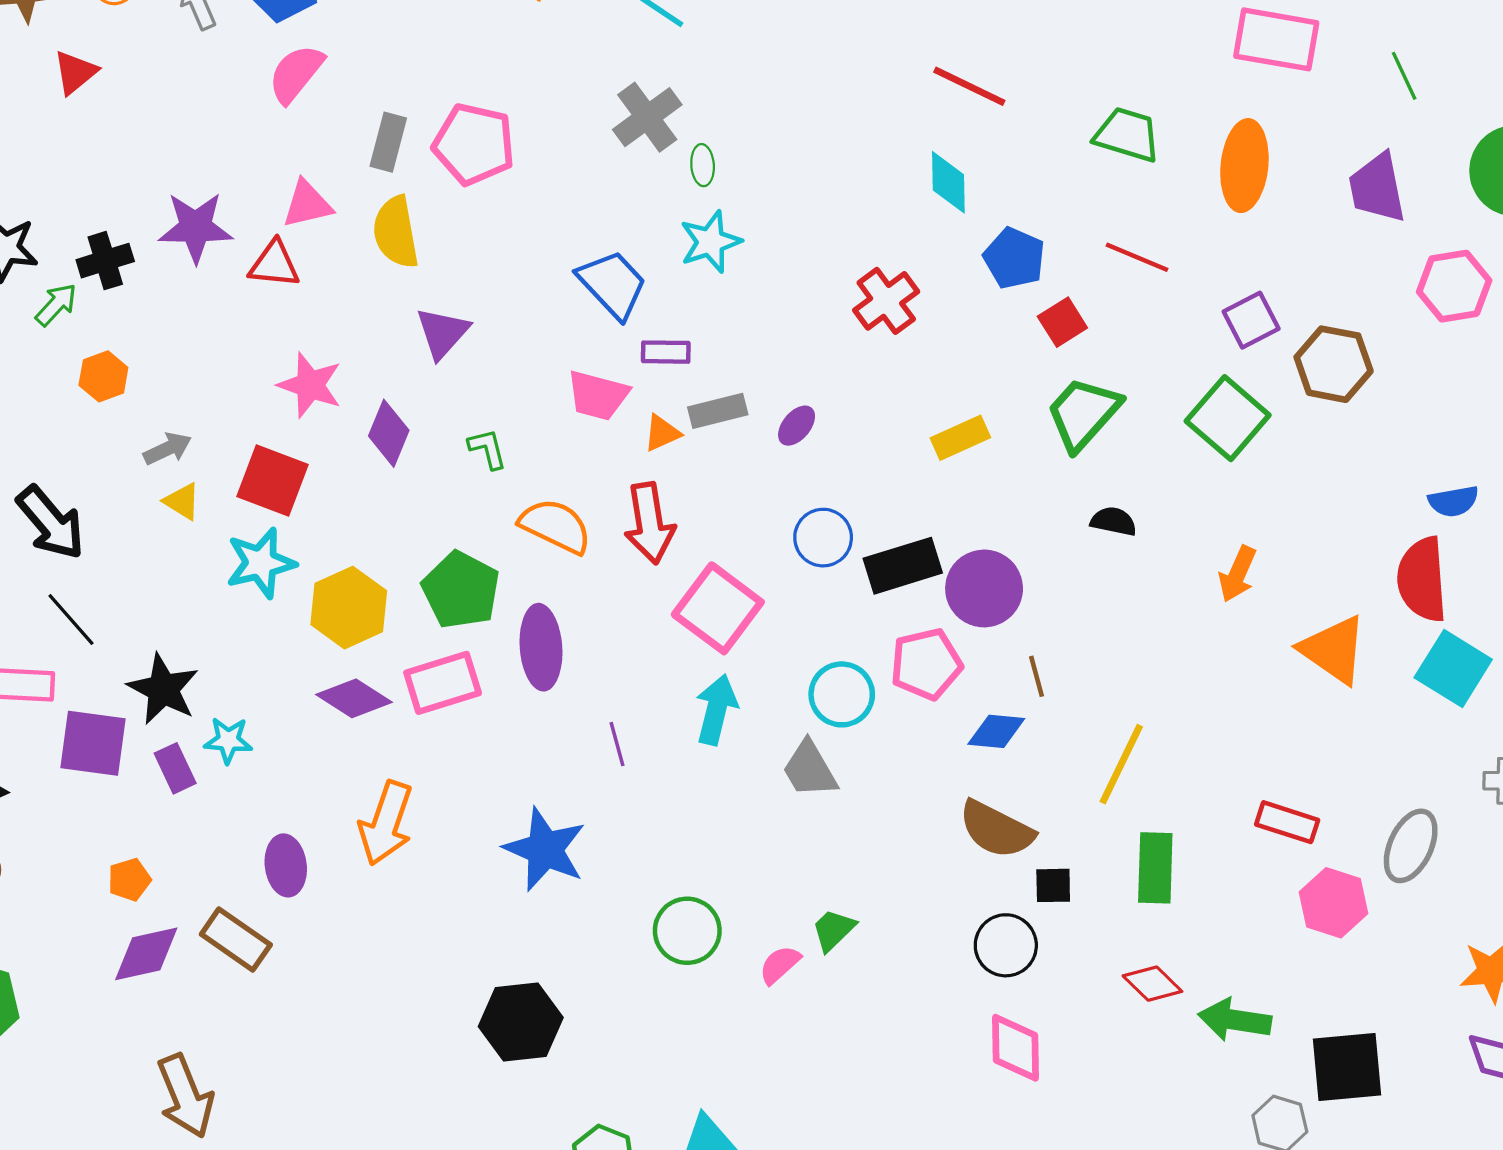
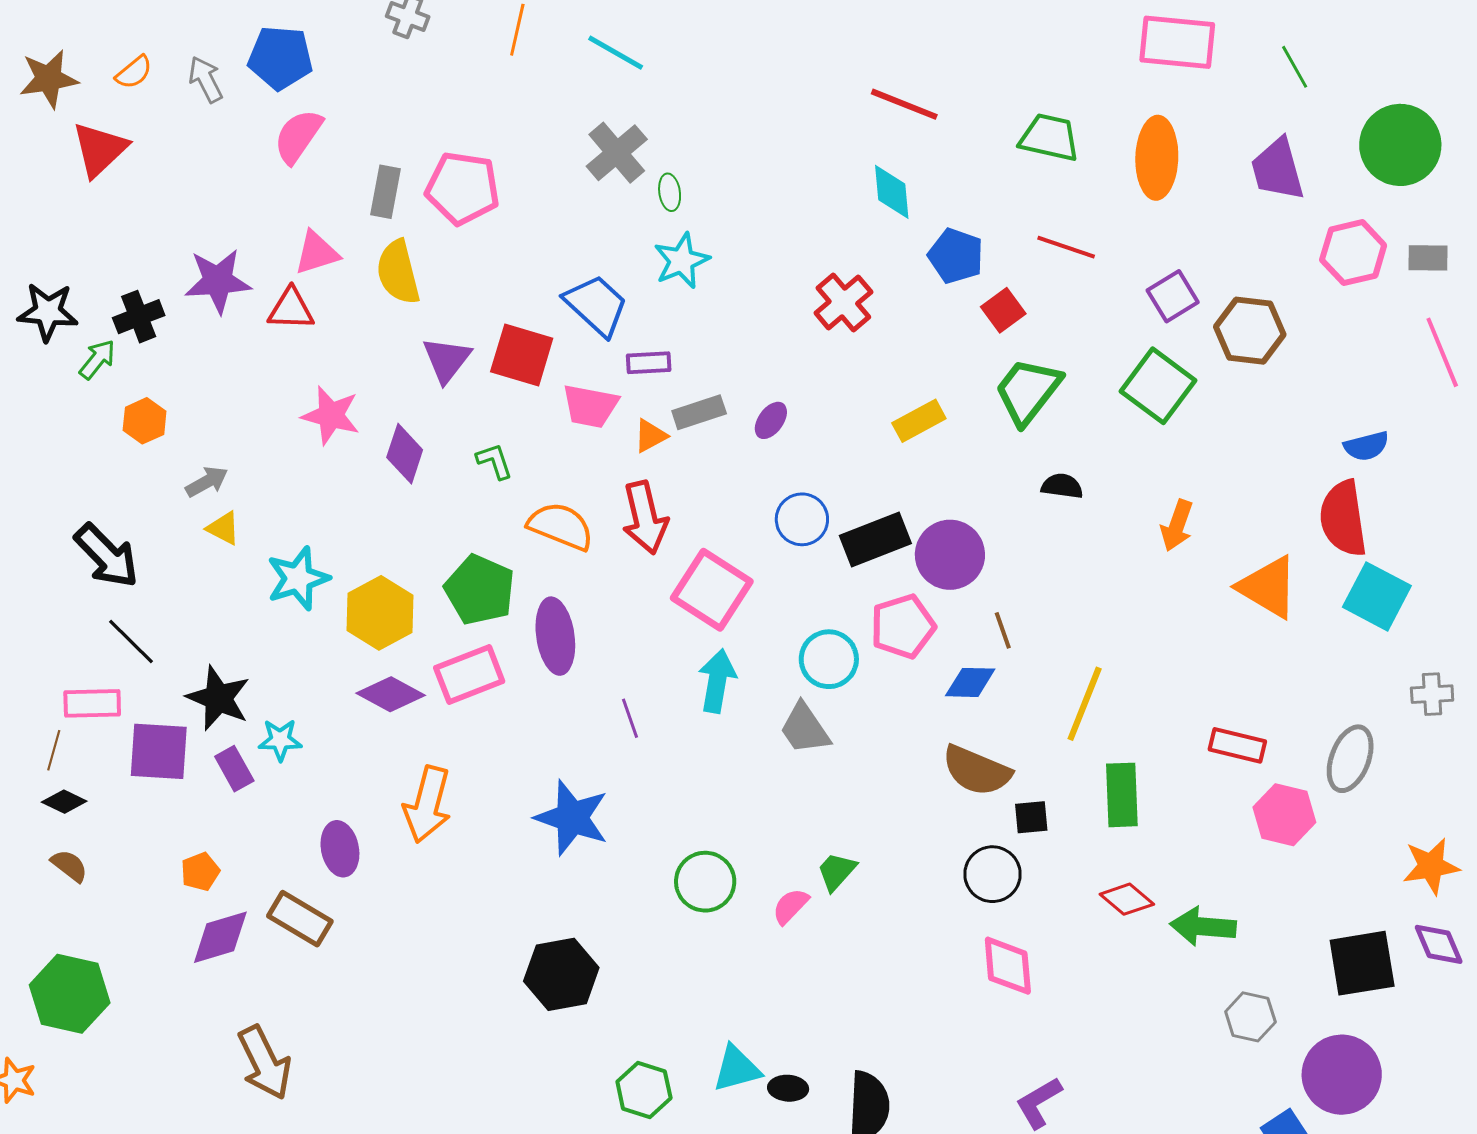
red triangle: (75, 72) -> (100, 149), size x1.4
red square: (272, 481) -> (522, 355), moved
black square: (1347, 1067) -> (1362, 963), moved

